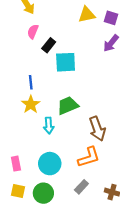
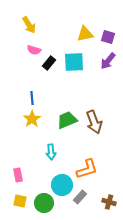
pink semicircle: (33, 32) -> (34, 50), turned -96
cyan square: (66, 62) -> (74, 62), moved
cyan arrow: (49, 126) -> (51, 152), moved
brown arrow: (97, 129) -> (94, 122), moved
cyan circle: (50, 164) -> (62, 185), moved

